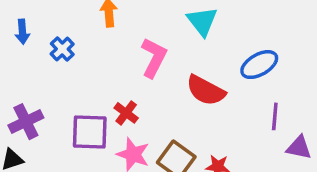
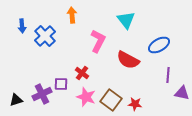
blue cross: (62, 49) -> (45, 36), size x1.5
purple cross: (26, 122) -> (42, 94), moved
purple square: (90, 132) -> (61, 84), size x0.6

